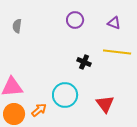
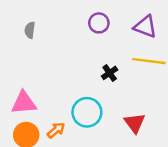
purple triangle: (114, 23) -> (145, 27), size x1.5
black cross: (84, 62) -> (110, 73), turned 32

